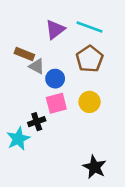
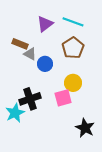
pink square: (56, 103) -> (63, 98), moved
black cross: (37, 122) -> (30, 99), size x1.5
black star: (94, 167) -> (85, 128), moved

